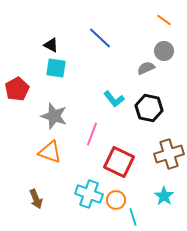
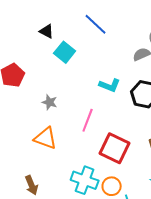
cyan square: (56, 68) -> (65, 52), moved, turned 30
cyan L-shape: (114, 99) -> (110, 85), turned -30
gray star: (54, 116) -> (50, 102), size x0.6

